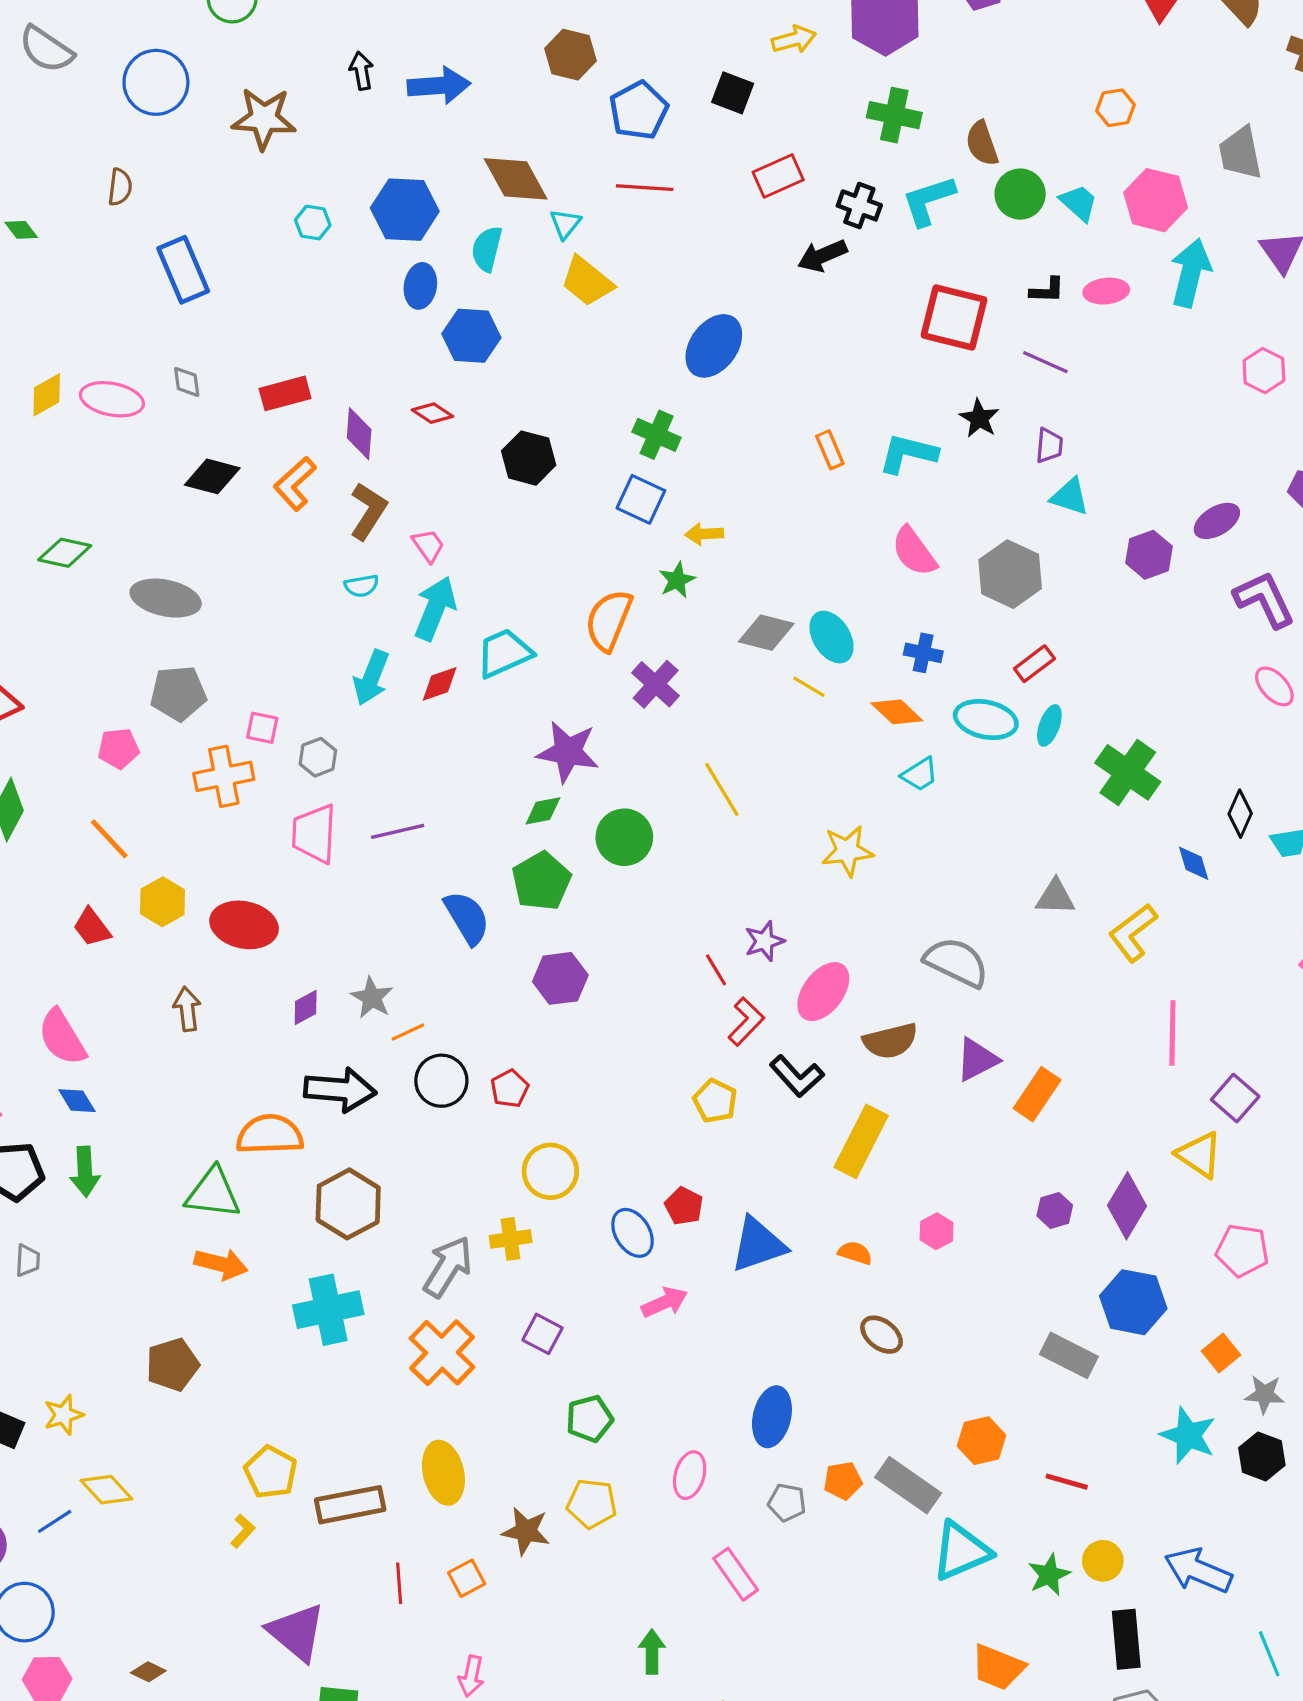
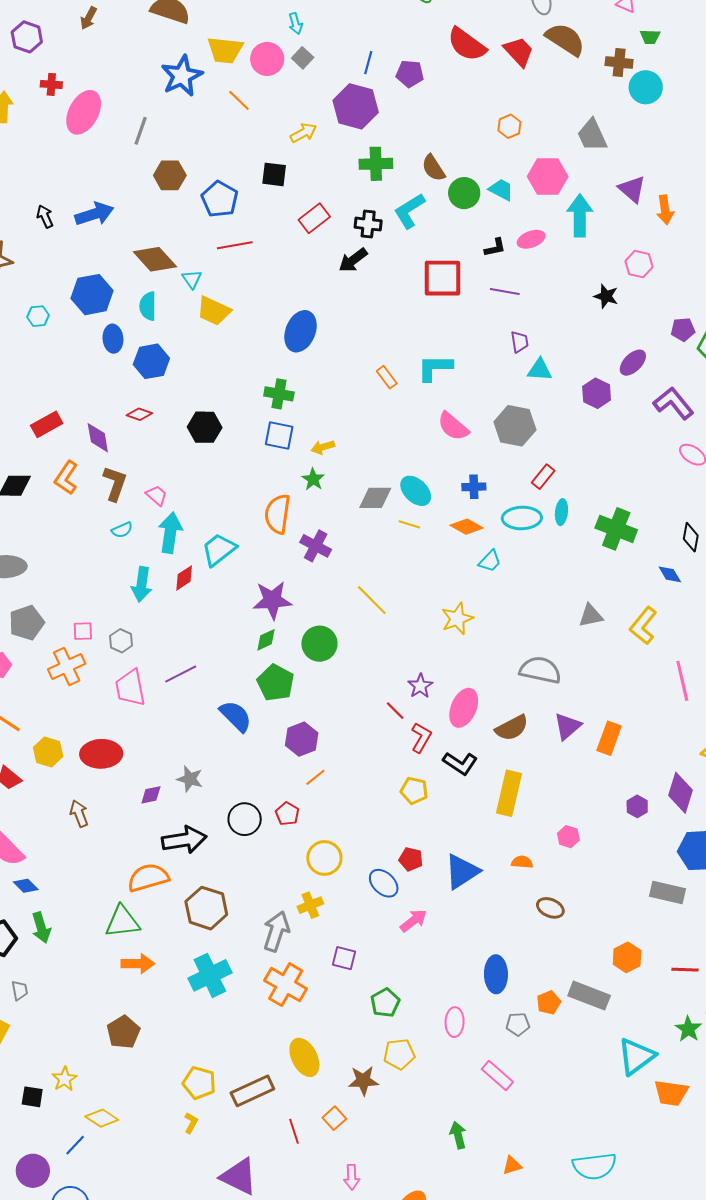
black star: (979, 418) -> (606, 296), moved
purple diamond: (306, 1007) -> (151, 795), turned 30
orange line: (408, 1032) -> (315, 777), moved
cyan triangle: (961, 1551) -> (636, 1056), moved

